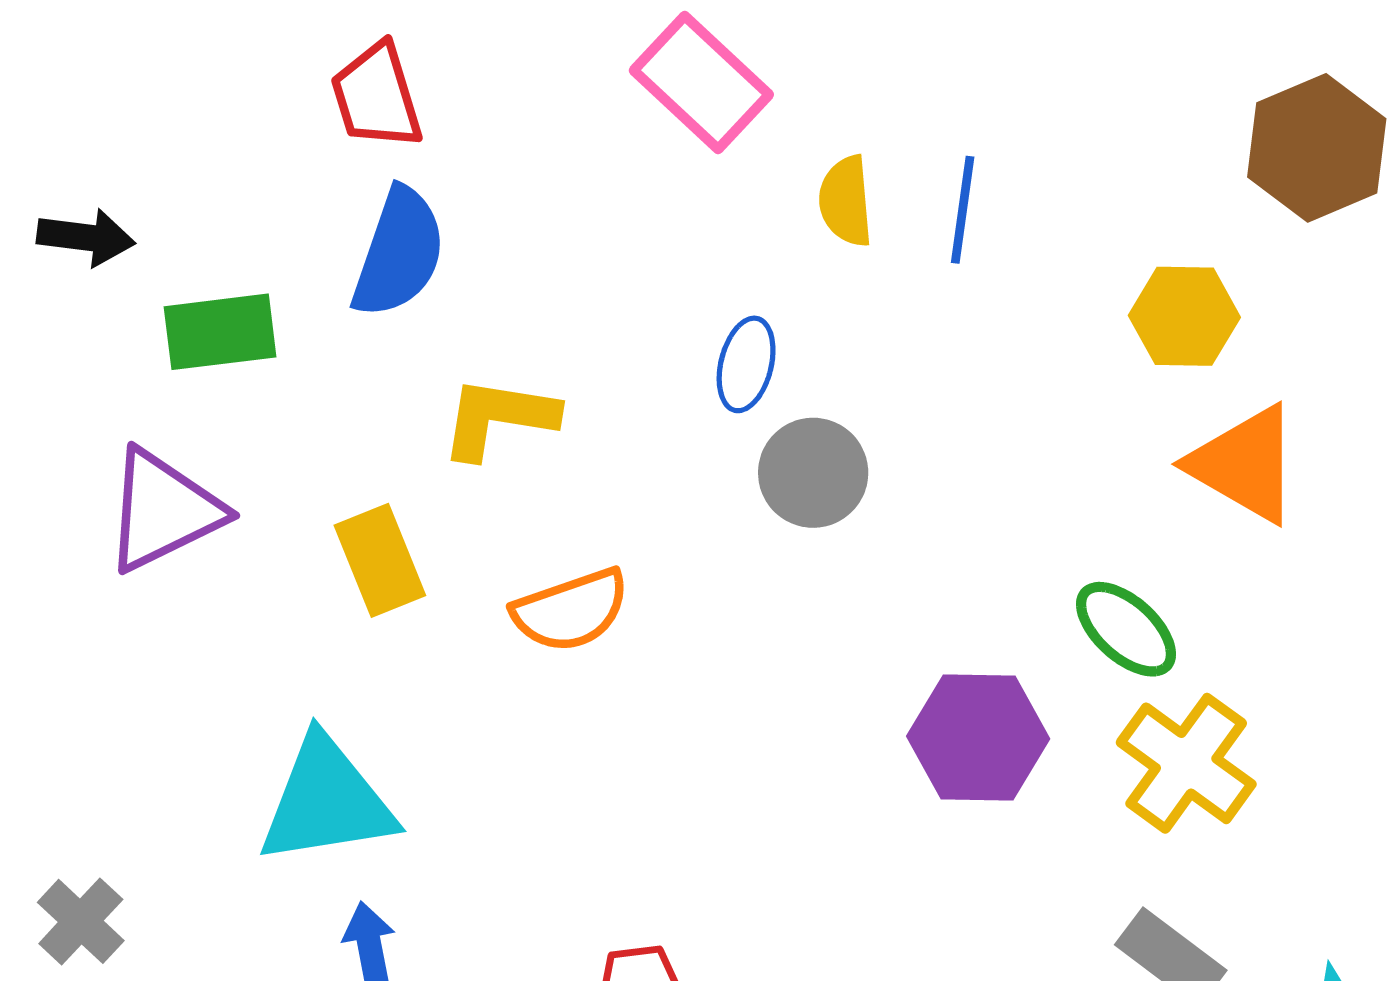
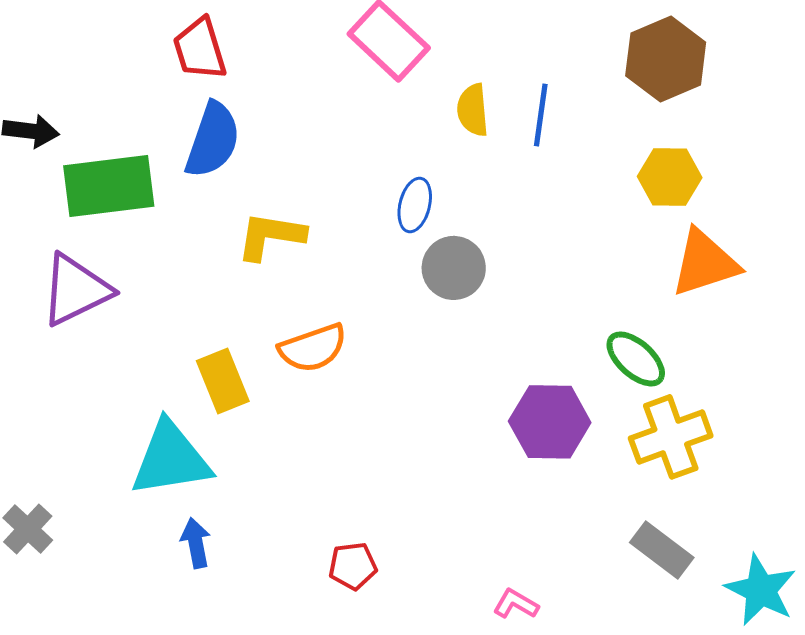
brown hexagon: (1317, 148) -> (666, 59), moved
green rectangle: (220, 332) -> (109, 186), size x1.4
orange triangle: (1245, 464) -> (705, 263), turned -48
yellow rectangle: (380, 560) -> (223, 381), moved
yellow cross: (1186, 763) -> (671, 437), turned 34

